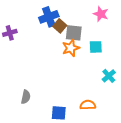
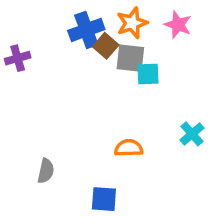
cyan square: (96, 47) -> (148, 74), moved
orange star: (71, 48) -> (132, 23), moved
orange semicircle: (88, 105) -> (129, 148), moved

